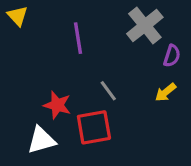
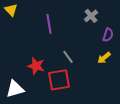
gray cross: (145, 25) -> (91, 16), size x0.6
white triangle: (41, 140) -> (15, 89), moved

